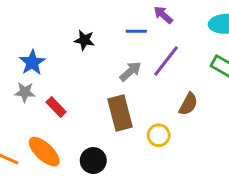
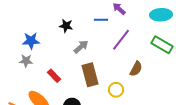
blue star: (32, 62) -> (31, 41), turned 30
gray arrow: (130, 71) -> (81, 47), moved
red rectangle: (56, 107) -> (54, 76), moved

